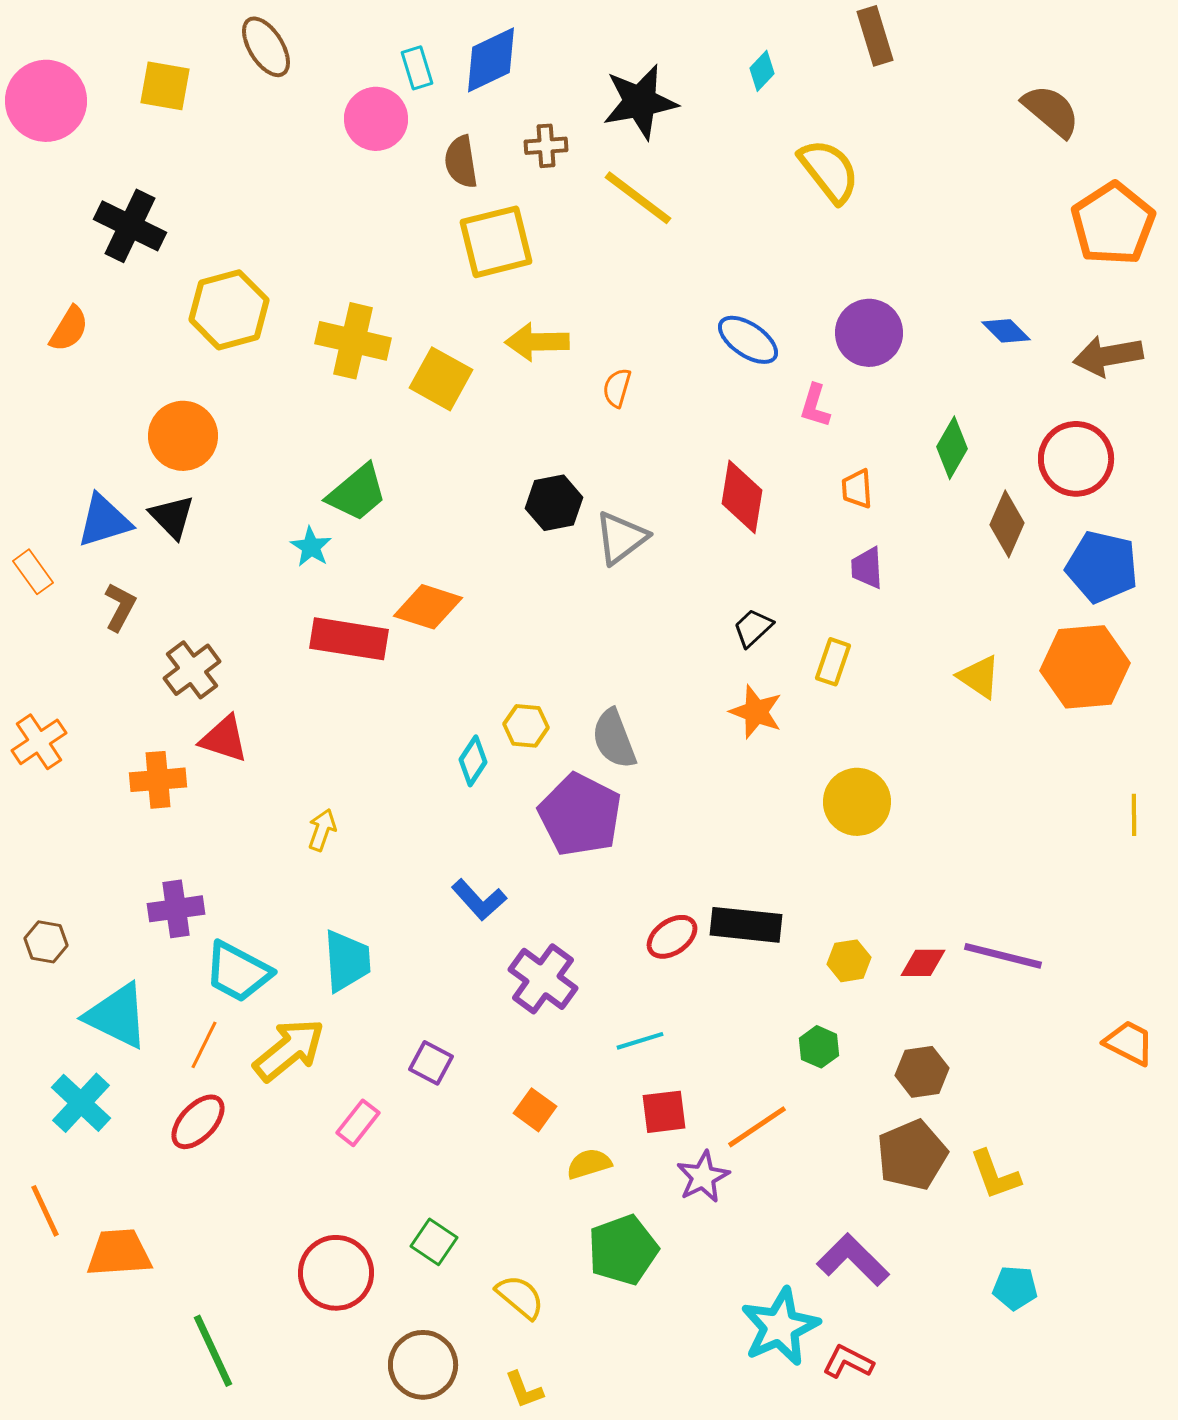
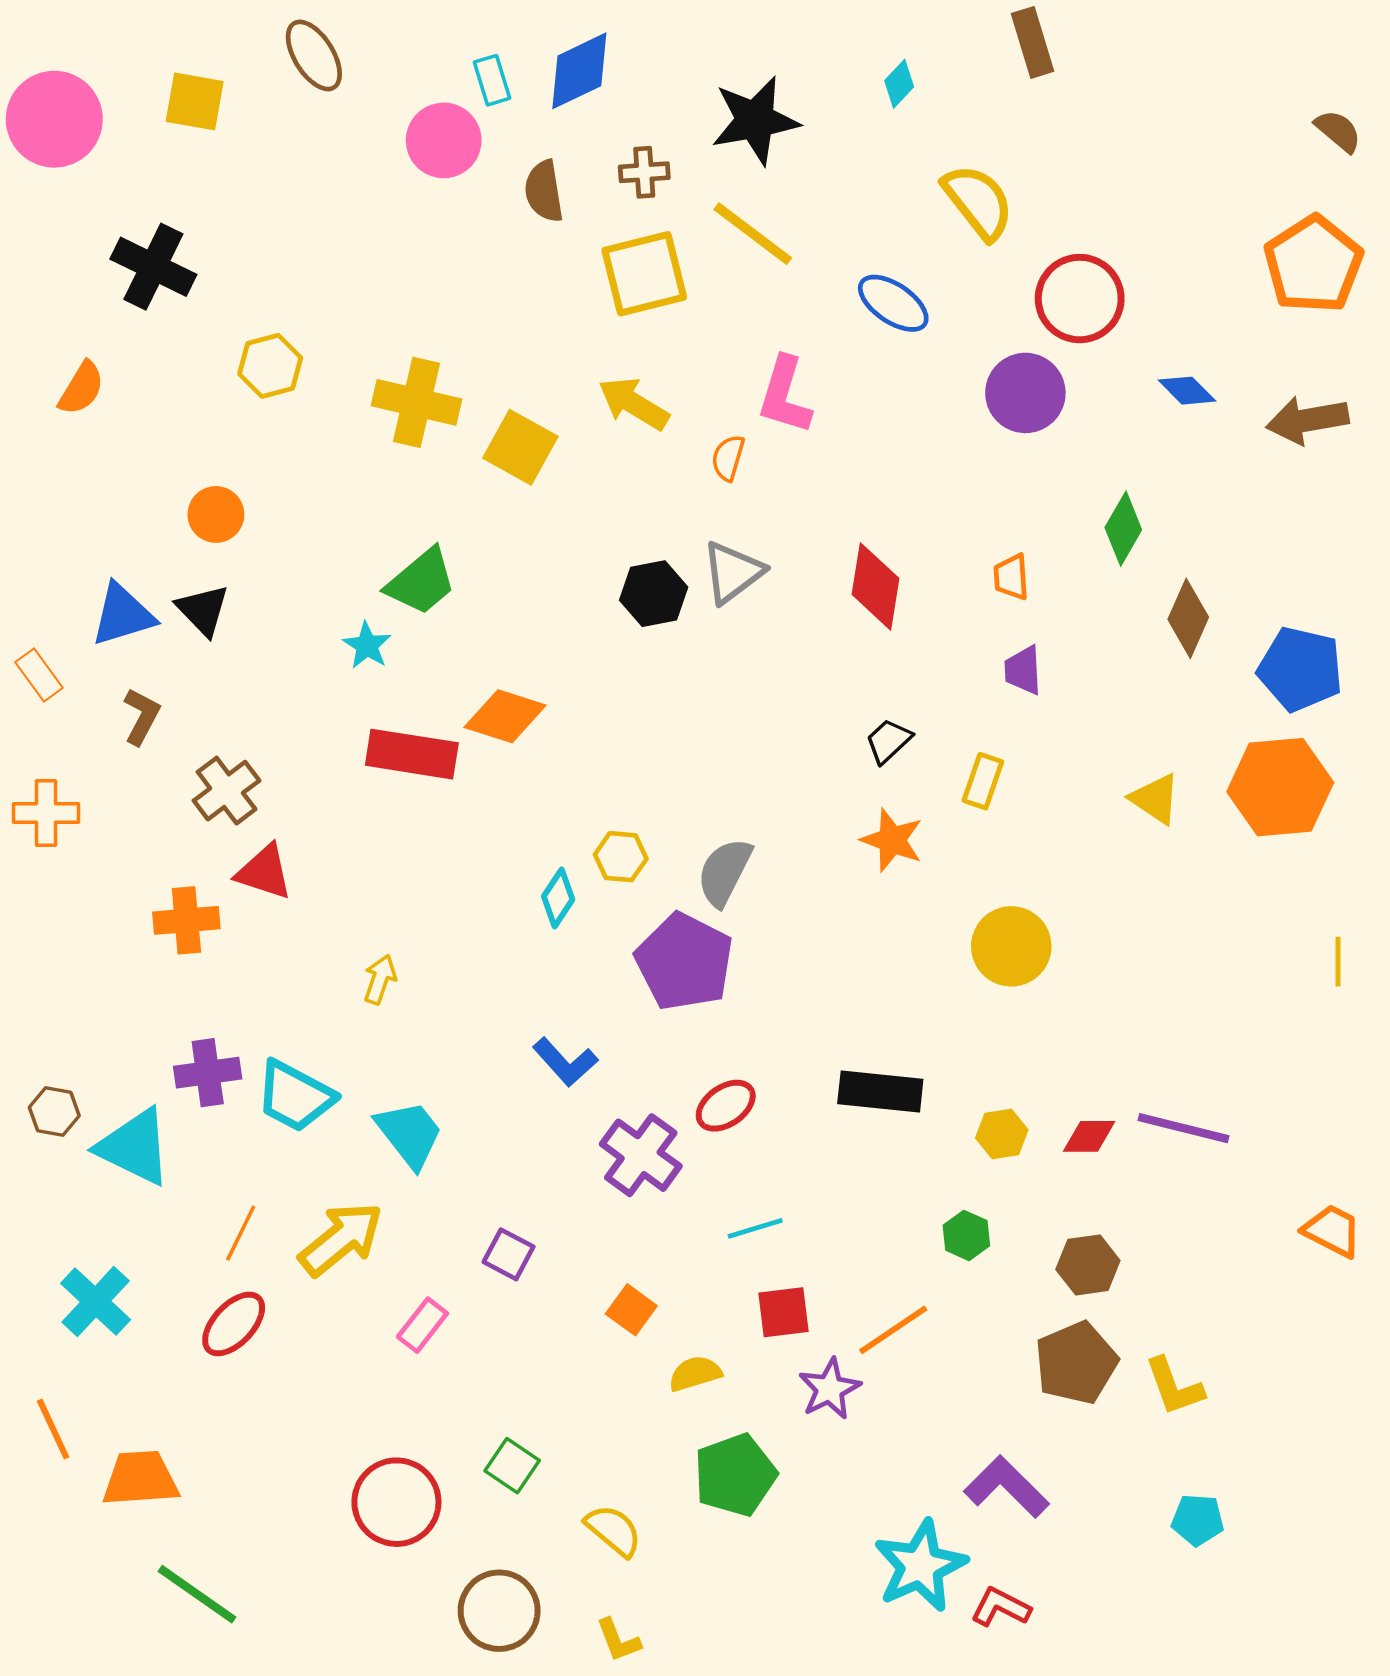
brown semicircle: (1051, 111) -> (1338, 131), moved, size x0.7
yellow square: (496, 242) -> (644, 274), moved
yellow hexagon: (229, 310) -> (270, 366), size x0.7
blue ellipse: (748, 340) -> (893, 303), moved
yellow arrow: (537, 342) -> (634, 404), turned 32
pink L-shape: (815, 406) -> (785, 395), moved, size x1.5
orange circle: (183, 436) -> (216, 514), size x0.7
red circle: (1076, 459) -> (1080, 299), moved
gray triangle: (621, 538) -> (733, 572), moved
gray semicircle: (614, 739) -> (724, 872), turned 48
orange cross: (39, 742) -> (46, 813), moved, turned 34
red ellipse: (672, 937) -> (726, 1106), moved
cyan trapezoid: (347, 961) -> (409, 1134), turned -34
cyan trapezoid: (238, 972) -> (295, 1096), moved
cyan triangle: (117, 1016) -> (134, 1147), moved
green line: (213, 1351) -> (197, 1594), moved, turned -30

